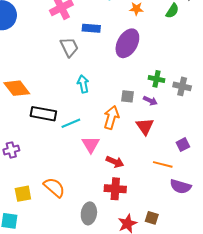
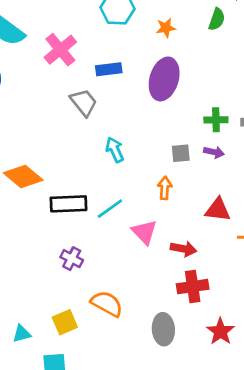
orange arrow: (111, 118) -> (165, 188), size x0.7
red triangle: (145, 126) -> (218, 210), moved, turned -36
purple cross: (11, 150) -> (72, 259), moved, turned -35

